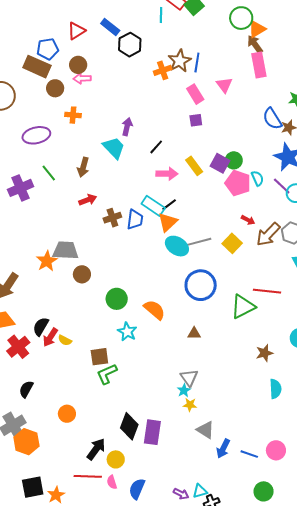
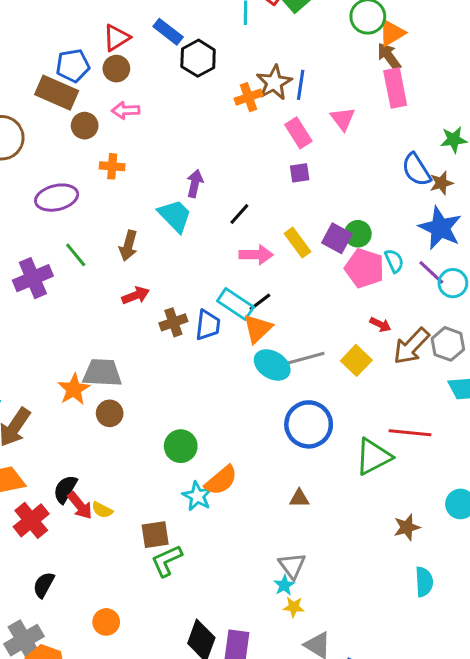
brown circle: (78, 65) -> (116, 69), moved
brown circle: (82, 274) -> (110, 413), moved
orange semicircle: (154, 310) -> (221, 480), moved, turned 100
red arrow: (50, 337) -> (80, 506), turned -72

